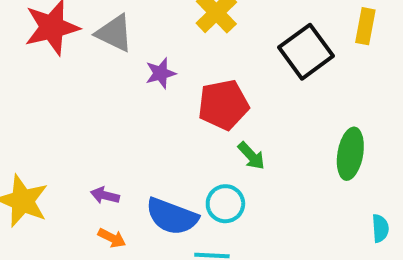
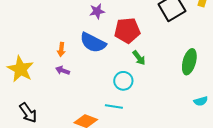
blue semicircle: (172, 216) -> (93, 43), moved
cyan semicircle: (380, 228) -> (201, 101), turned 72
orange arrow: (112, 238) -> (61, 50), moved, turned 64

